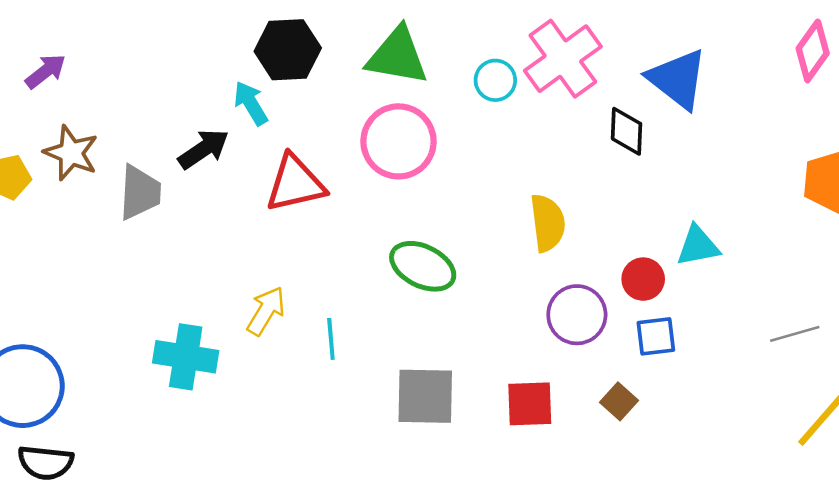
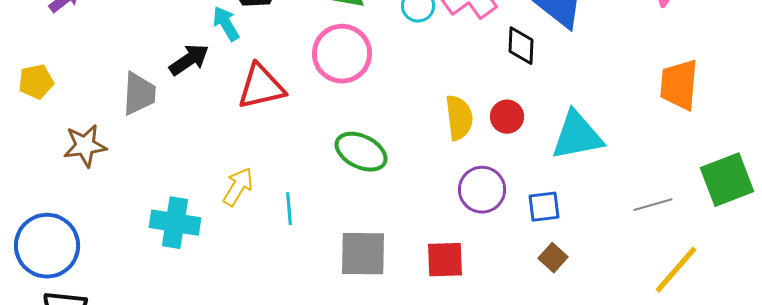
brown star: (71, 153) -> (85, 146), moved, turned -30
cyan triangle: (698, 246) -> (577, 136), size x1.5
red circle: (643, 279) -> (507, 117), moved
brown square: (619, 401) -> (553, 258), moved

